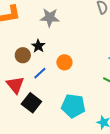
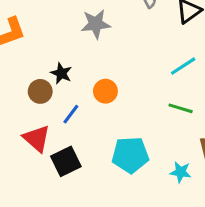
gray star: (50, 18) -> (96, 24), moved
black square: (31, 103) -> (66, 161), turned 36

